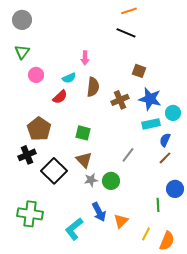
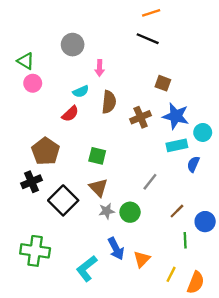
gray circle: (22, 20) -> (73, 45), moved
green triangle: (22, 52) -> (26, 61), turned -35
pink circle: (36, 75) -> (33, 83), moved
brown line: (165, 158) -> (177, 211), moved

